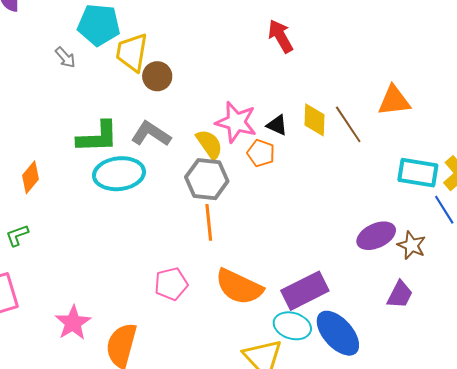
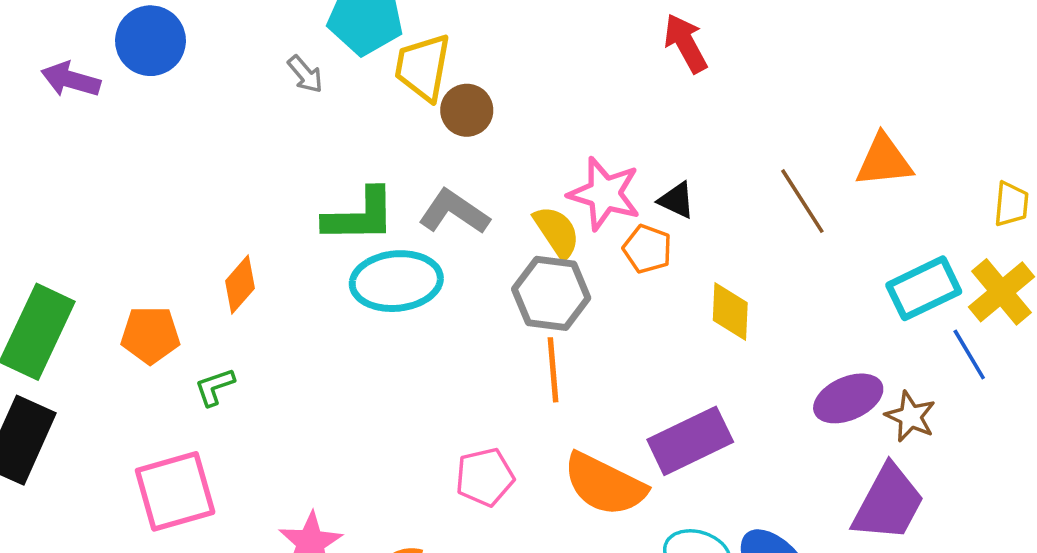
yellow diamond: (314, 120) -> (730, 311), moved
cyan rectangle: (418, 173) -> (924, 288), turned -36
purple rectangle: (305, 291) -> (690, 441), moved
purple trapezoid: (400, 295) -> (888, 503), size x1.6

